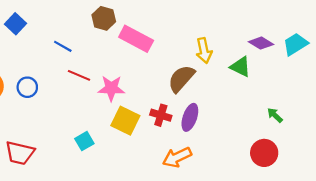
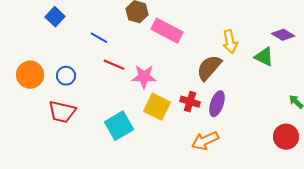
cyan square: (84, 141) -> (119, 126), size x1.6
red trapezoid: (20, 153) -> (62, 112), moved

